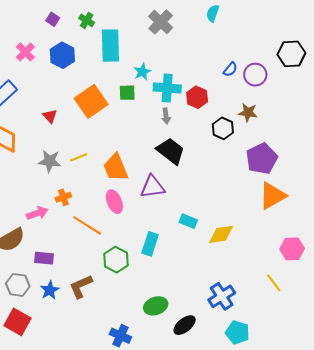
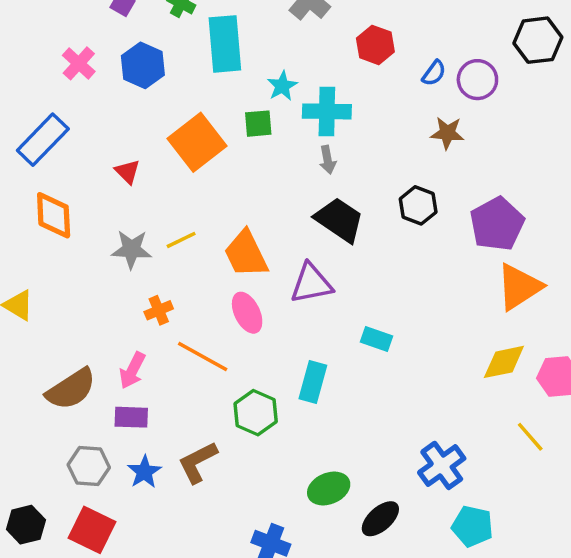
red hexagon: (197, 97) -> (375, 45), moved
brown star: (248, 113) -> (447, 133), moved
black hexagon: (223, 128) -> (418, 205), moved
pink arrow: (37, 213) -> (132, 370), moved, turned 140
yellow diamond: (221, 234) -> (504, 362), moved

